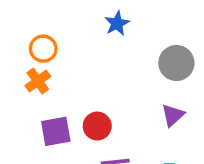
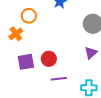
orange circle: (43, 49) -> (29, 16), moved

